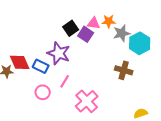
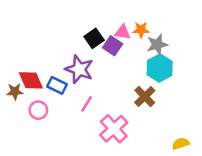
cyan hexagon: (140, 43) -> (160, 68), moved
brown cross: (124, 70) -> (145, 97), moved, turned 30
pink circle: (43, 92) -> (38, 110), moved

